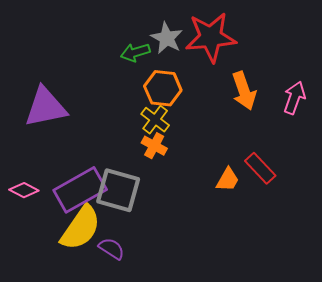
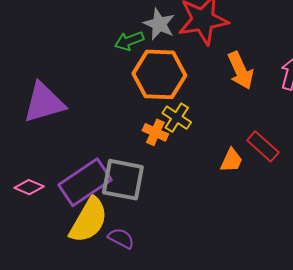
orange hexagon: (163, 88) -> (159, 74), size x1.4
yellow cross: (155, 120) -> (177, 118), moved

